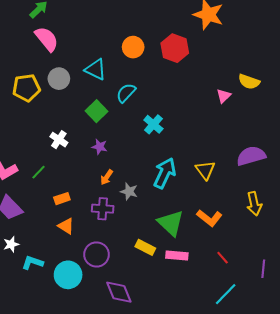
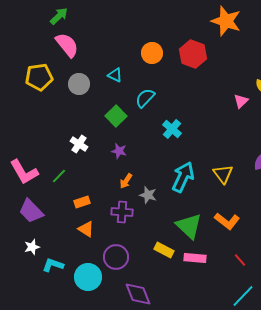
cyan triangle: (95, 69) -> (115, 75), size x0.7
yellow pentagon: (26, 88) -> (39, 77), moved

